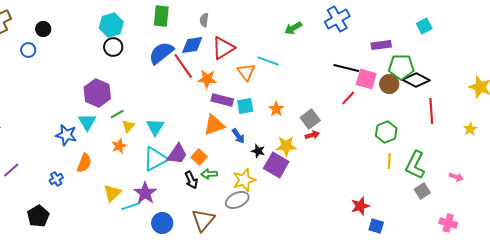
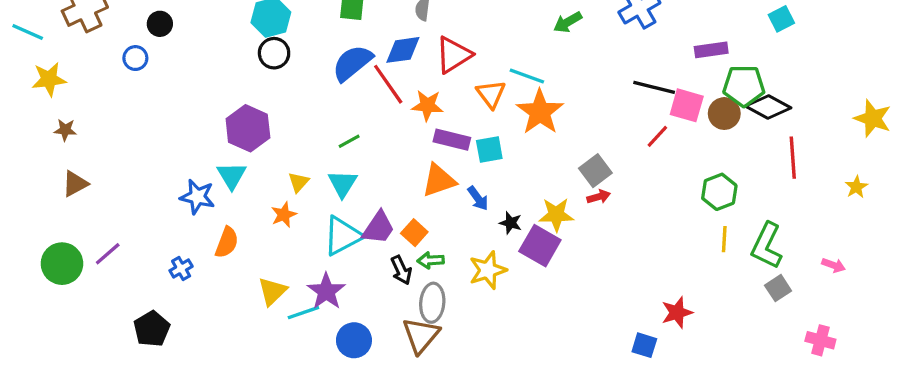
orange star: (276, 109) -> (540, 112), moved, size x1.8
green line: (117, 114) -> (349, 141), moved
gray ellipse: (237, 200) -> (432, 303), moved, turned -60
blue square: (376, 226) -> (644, 345), moved

